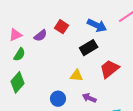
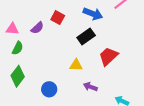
pink triangle: (15, 35) -> (12, 29), turned 32
blue circle: (58, 99) -> (49, 89), moved

